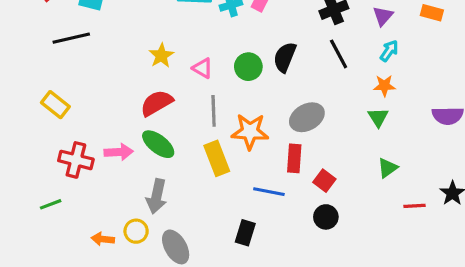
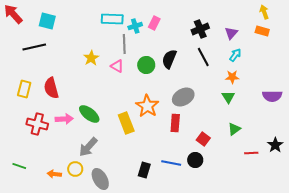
red semicircle: (157, 103) -> (51, 88), moved, turned -75
yellow rectangle: (55, 105) -> (24, 89), turned 66
gray line: (214, 111) -> (124, 44), moved
orange star: (250, 131) -> (147, 106), turned 30
red square: (324, 181) -> (203, 139), moved
blue line: (269, 192) -> (171, 163), moved
gray arrow: (157, 196) -> (88, 147), turned 30
green line: (51, 204) -> (19, 166), moved, turned 40

